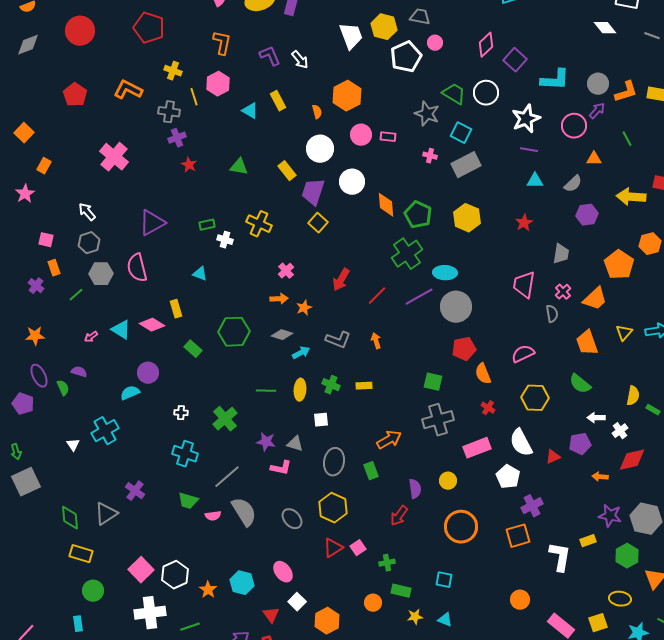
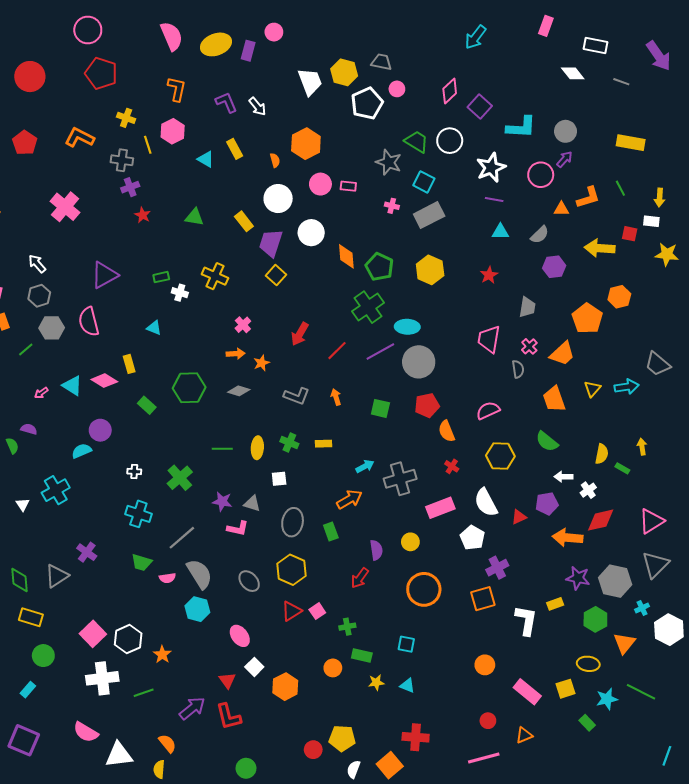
orange L-shape: (626, 92) -> (588, 197), moved
green line: (627, 139) -> (620, 188), moved
cyan arrow: (301, 353) -> (365, 466), moved
green square: (433, 382) -> (380, 408), moved
orange arrow: (600, 477) -> (568, 538), size x1.8
cyan hexagon: (242, 583) -> (197, 609), moved
cyan rectangle: (78, 624) -> (28, 690), turned 49

